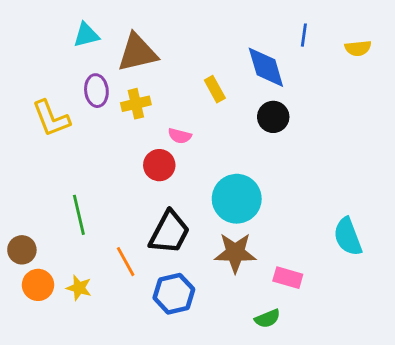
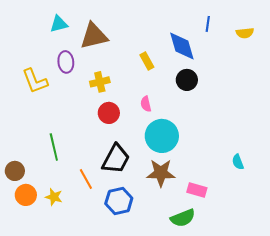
yellow cross: (136, 104) -> (100, 82), moved
pink semicircle: (180, 136) -> (146, 104), moved, turned 63
cyan semicircle: (348, 237) -> (238, 162), size x0.6
green semicircle: (267, 319) -> (183, 218), size x1.4

